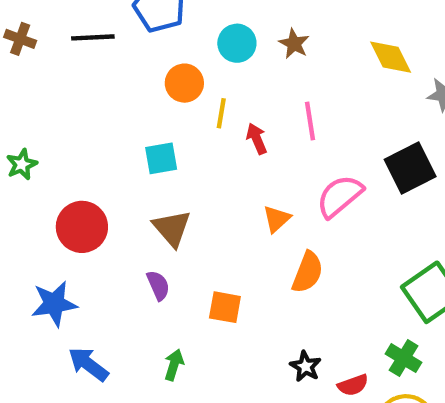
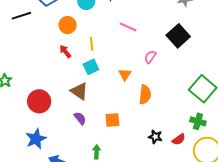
yellow line: (221, 113) -> (92, 44), moved
pink line: (310, 121) -> (128, 27), turned -42
red arrow: (257, 139) -> (65, 51), moved
cyan square: (161, 158) -> (91, 67), moved
pink semicircle: (340, 196) -> (150, 57), size x0.6

